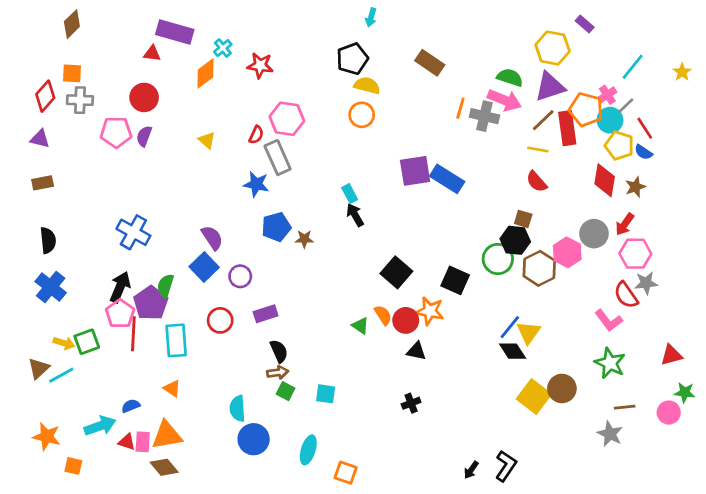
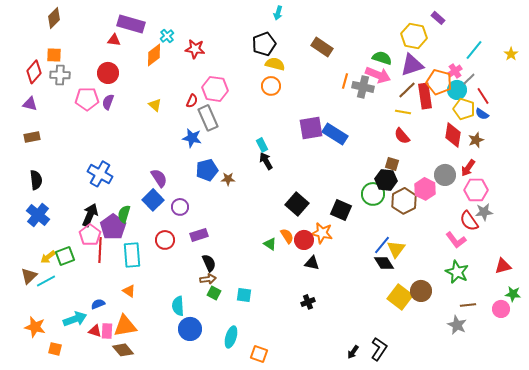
yellow arrow: (64, 343) -> (48, 257), turned 126

